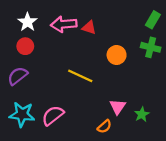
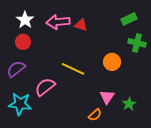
green rectangle: (153, 20) -> (129, 19), moved, turned 35
orange circle: (117, 55) -> (112, 62), moved
pink semicircle: (53, 115) -> (45, 87), moved

